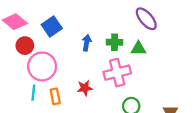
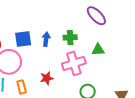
blue square: (52, 26) -> (23, 39), moved, turned 30
green triangle: (139, 48) -> (98, 50), moved

